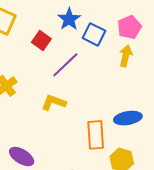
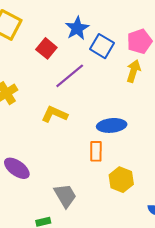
blue ellipse: (128, 118) -> (112, 125), moved
orange rectangle: (96, 135) -> (96, 151), size x0.7

